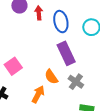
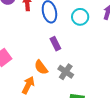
purple rectangle: (66, 53) -> (55, 44), size x0.6

